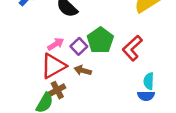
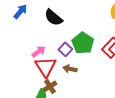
pink arrow: (56, 44) -> (39, 52), moved
red triangle: (53, 66) -> (45, 67), turned -30

